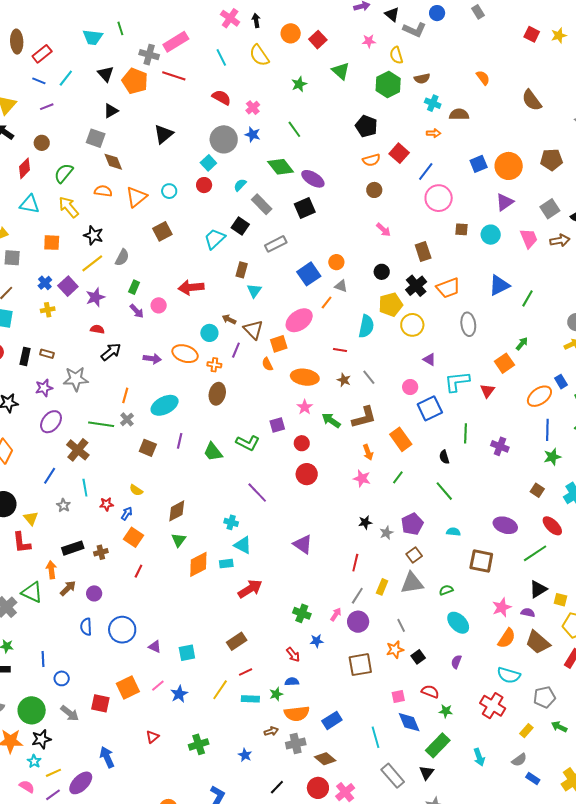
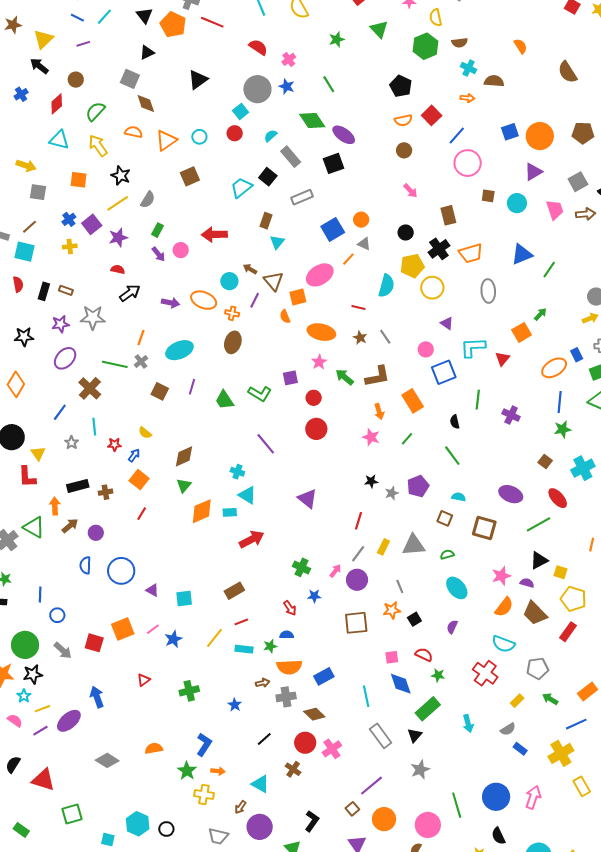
brown square: (414, 555) -> (445, 518), moved, turned -35

